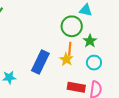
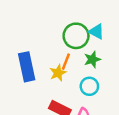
cyan triangle: (86, 10) -> (97, 32), moved
blue rectangle: (40, 62) -> (27, 67), turned -55

